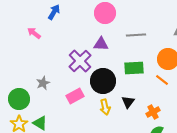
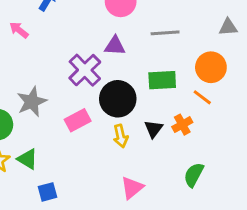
gray star: (43, 83) -> (32, 102), size x1.5
orange cross: (153, 112) -> (182, 125), moved

